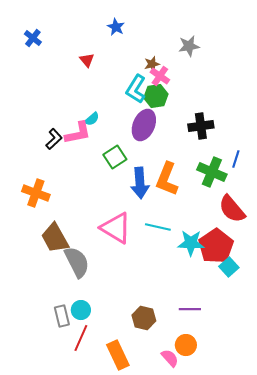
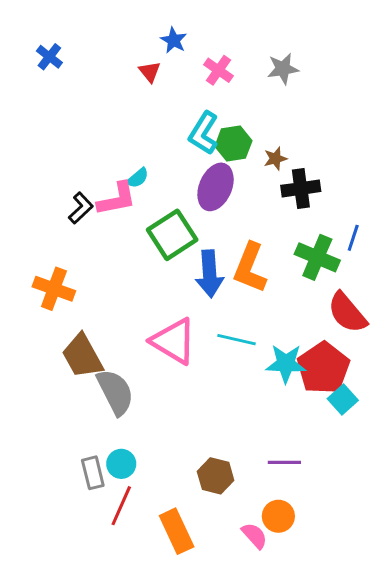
red triangle: (87, 60) -> (150, 72), moved
brown star: (152, 64) -> (275, 159), moved
pink cross: (160, 76) -> (219, 70), moved
green square: (115, 157) -> (172, 235), size x1.4

